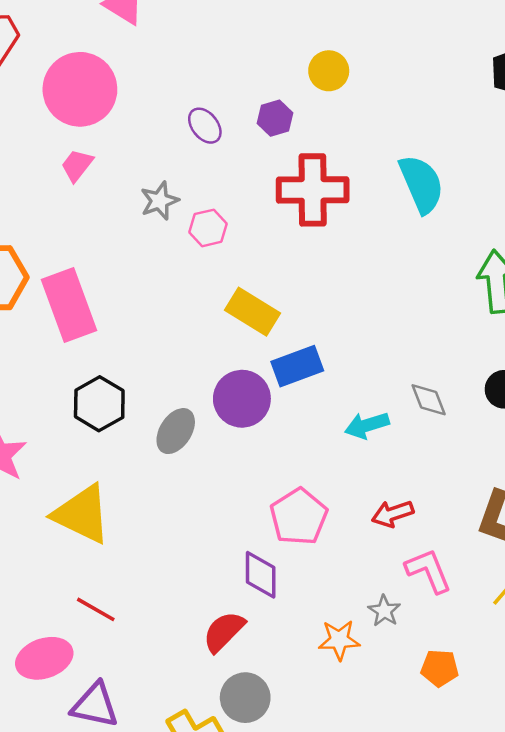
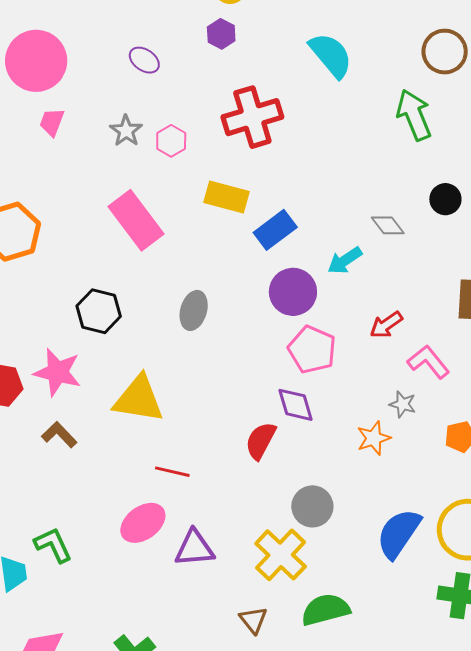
purple hexagon: (275, 118) -> (221, 34), moved
red cross: (313, 190) -> (252, 117), moved
pink rectangle: (69, 305) -> (136, 220), moved
purple circle: (242, 399) -> (293, 292), moved
black hexagon: (99, 404) -> (99, 311), moved
red semicircle: (224, 632) -> (261, 441), moved

